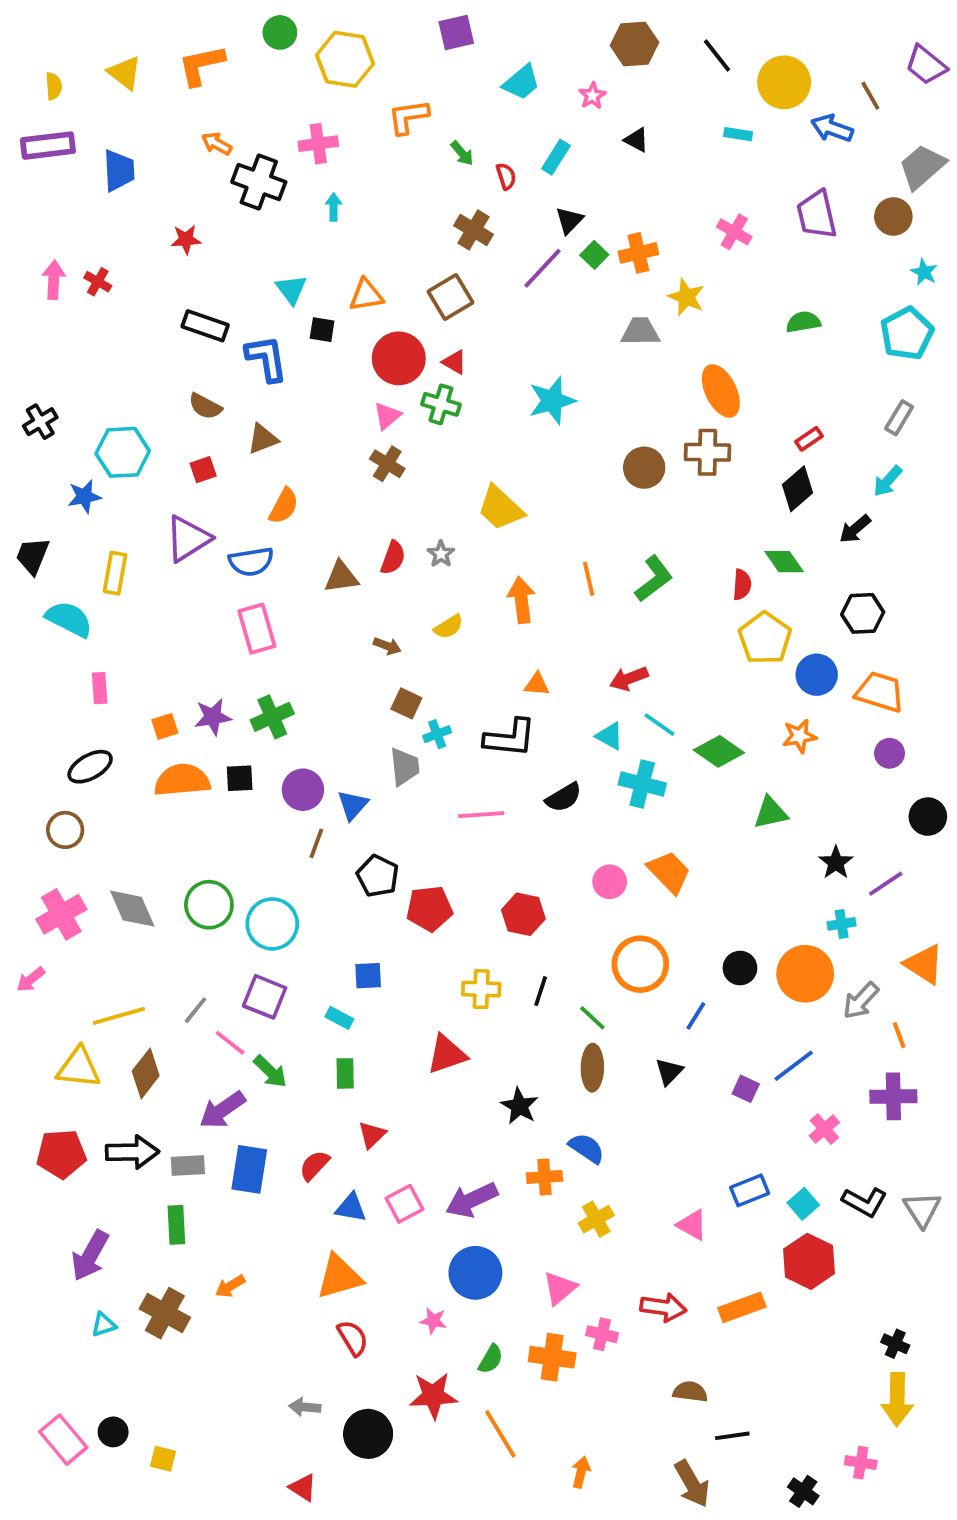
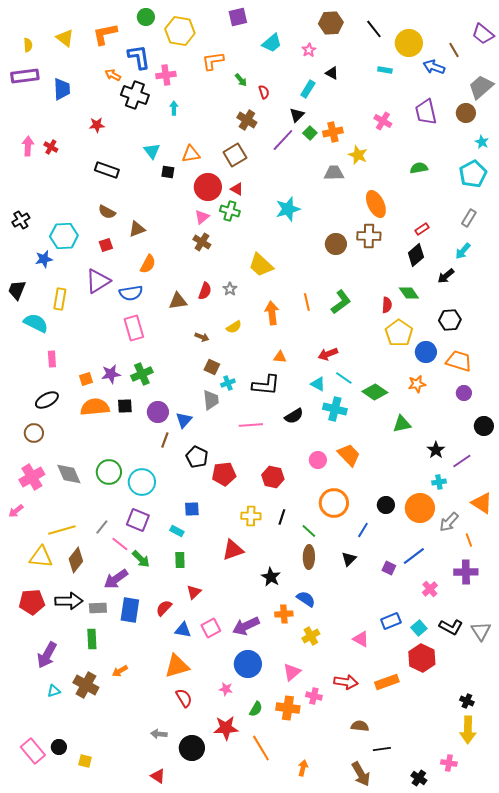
cyan rectangle: (556, 157) -> (308, 89), moved
blue L-shape: (266, 358) -> (139, 57), moved

